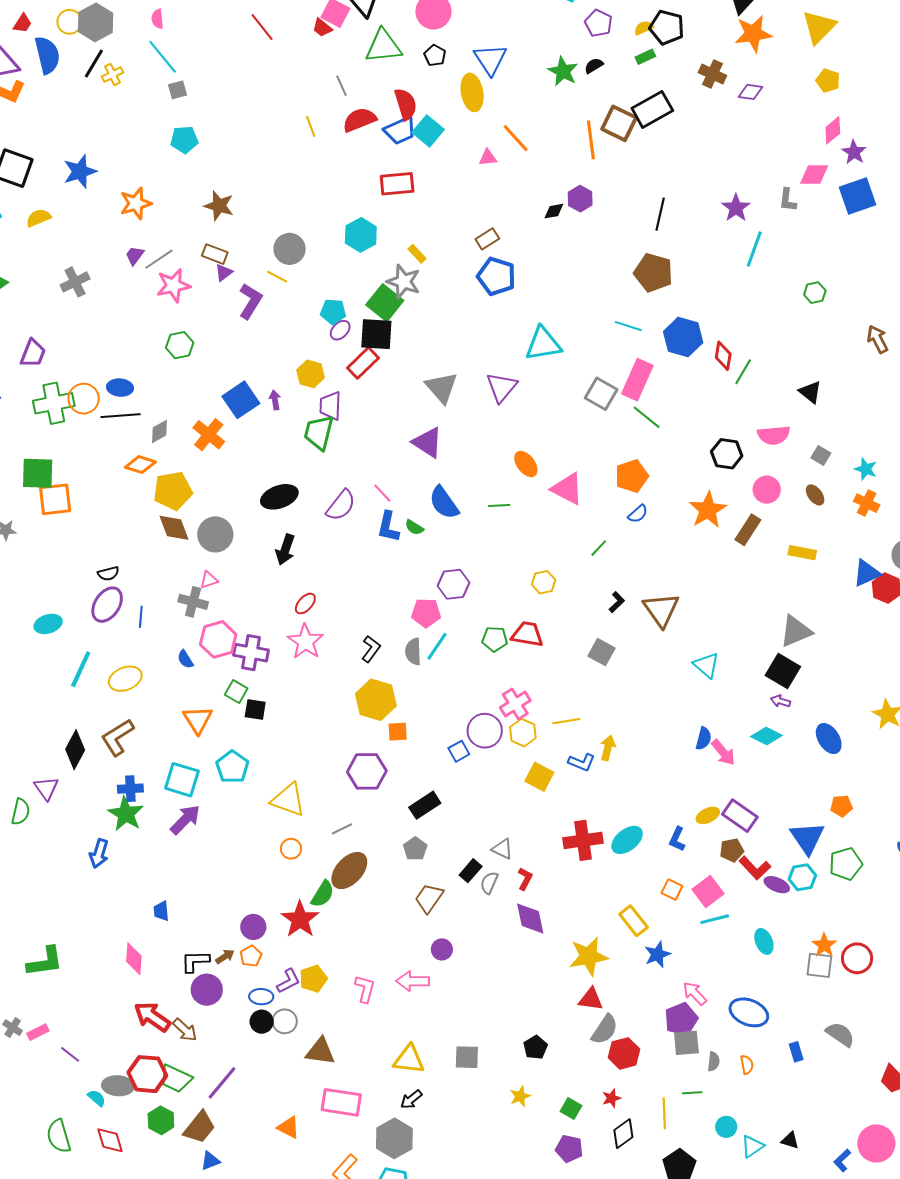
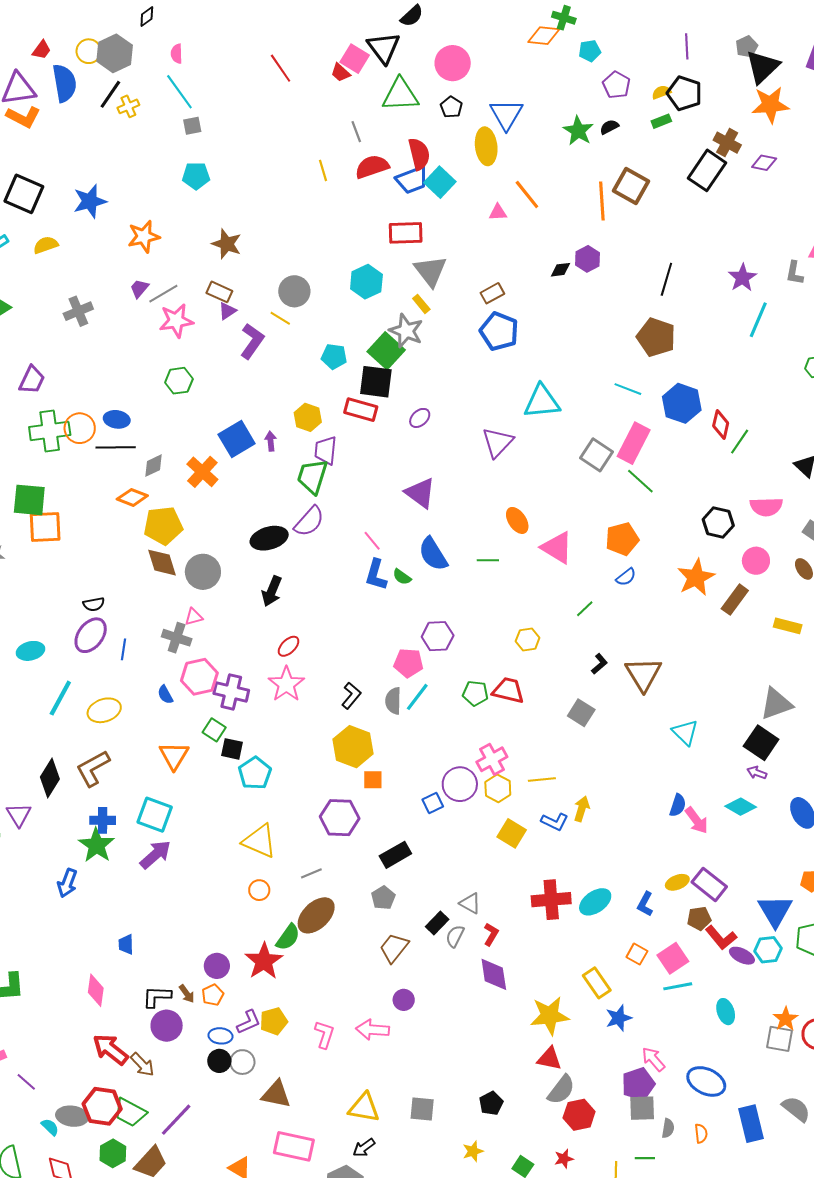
black rectangle: (652, 109) -> (707, 170), moved, turned -30
purple ellipse: (340, 330) -> (420, 418), moved
red rectangle: (363, 363) -> (361, 410), turned 56
gray triangle: (442, 388) -> (430, 271), moved
purple semicircle: (341, 505) -> (309, 521), moved
cyan pentagon: (232, 767) -> (255, 773), moved
brown arrow: (225, 957) -> (187, 994), turned 84
blue rectangle: (796, 1052) -> (751, 1124), size x1.8

